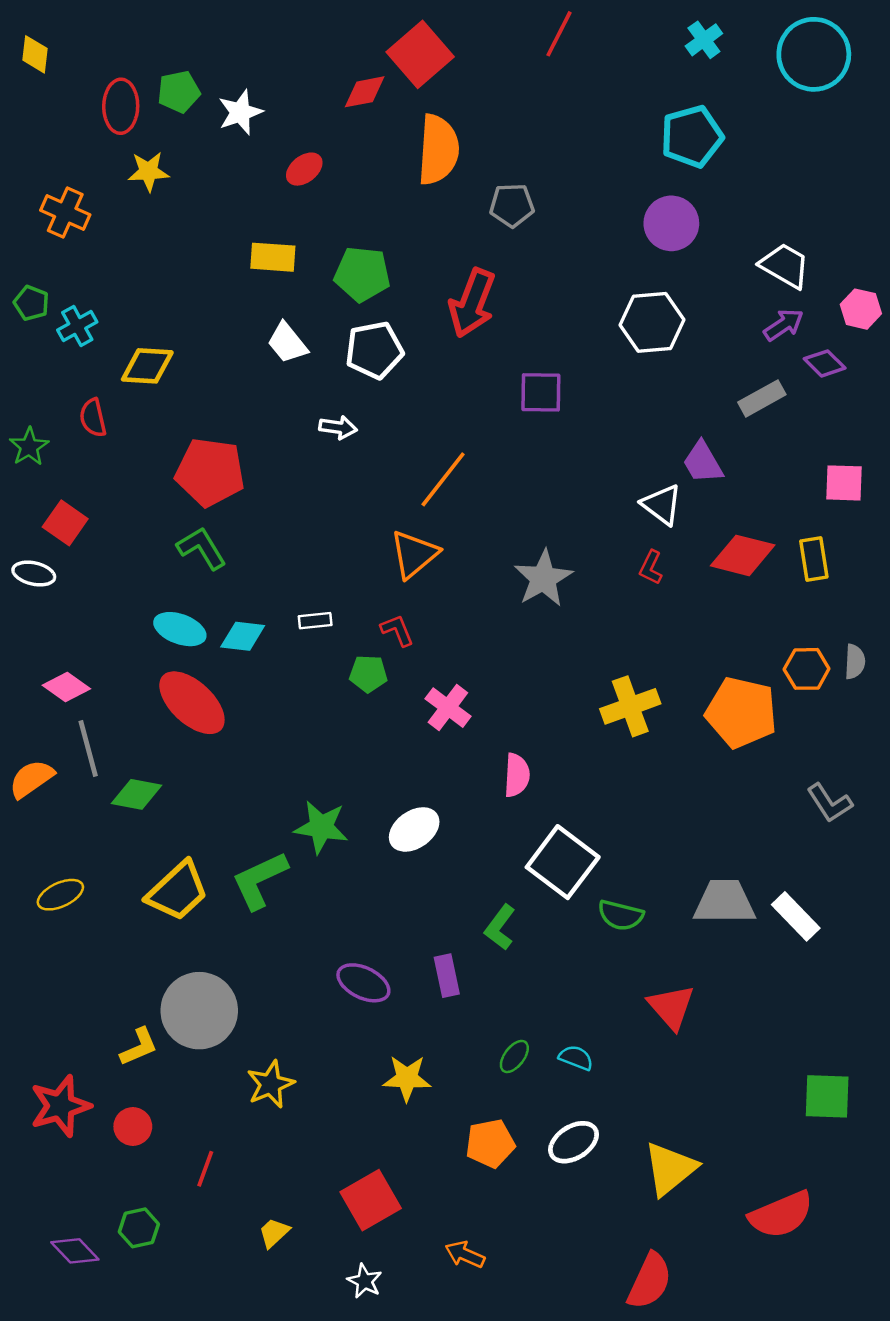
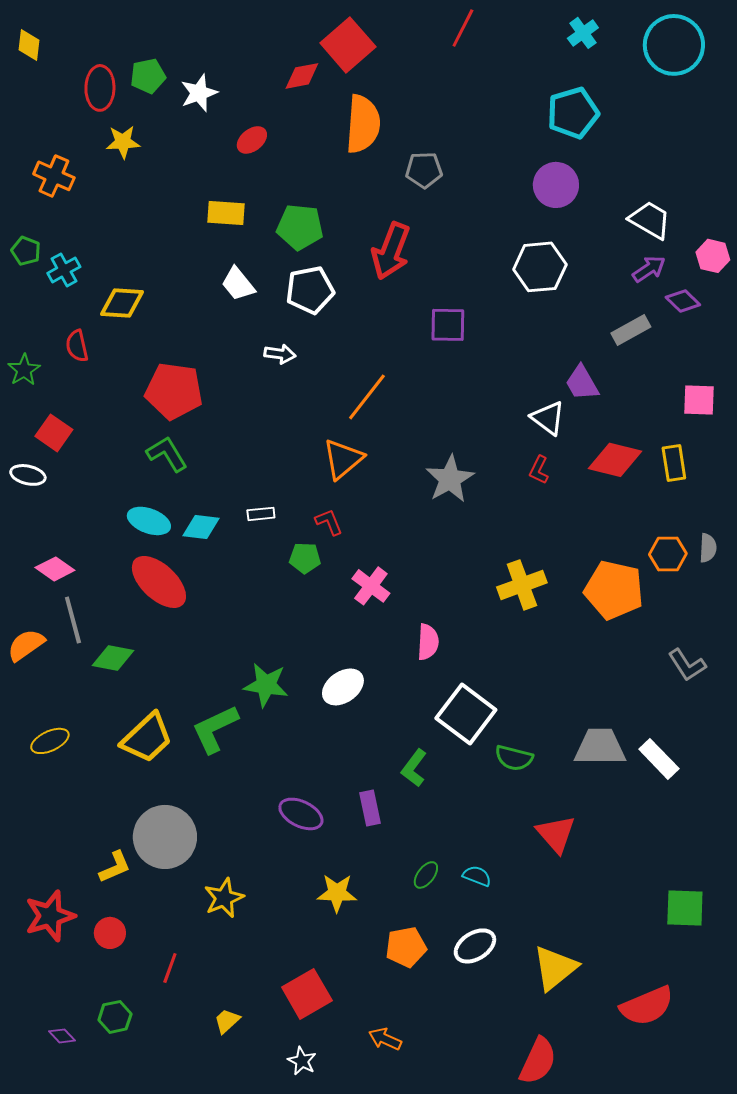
purple diamond: (75, 1251) -> (62, 1036), size x0.7

